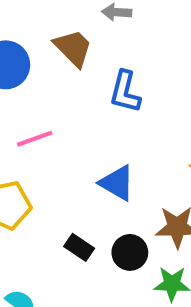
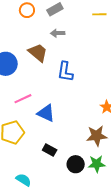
blue triangle: (117, 183) -> (46, 113), moved
black circle: (130, 252) -> (76, 164), moved

